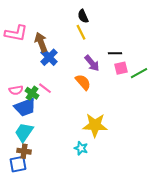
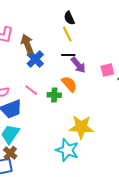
black line: (115, 53) -> (68, 55), moved
green cross: (32, 93) -> (54, 95), moved, turned -32
cyan star: (81, 148) -> (67, 150), size x1.6
brown cross: (24, 151) -> (10, 153), turned 32

